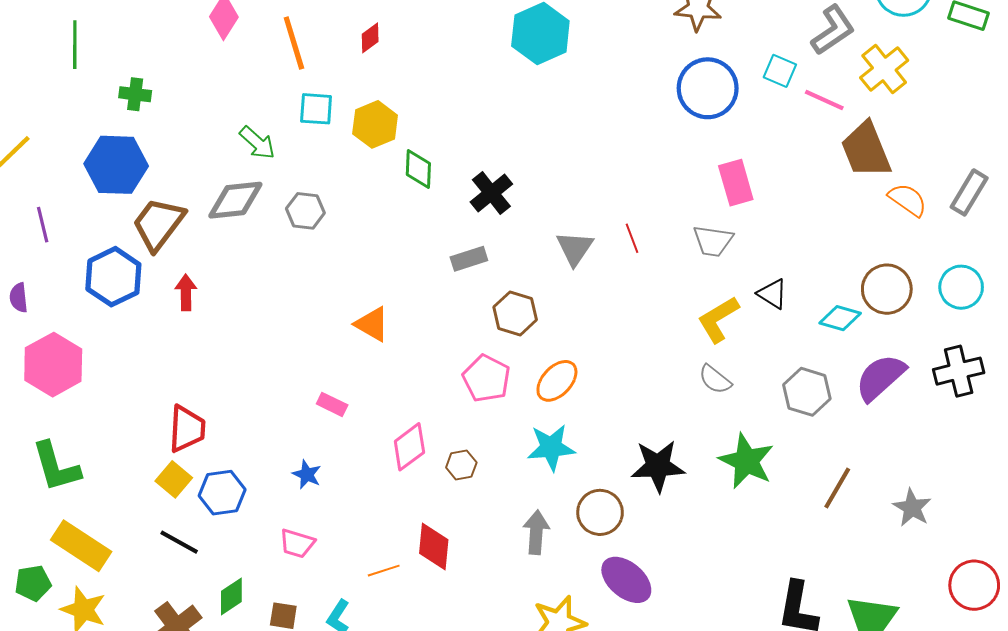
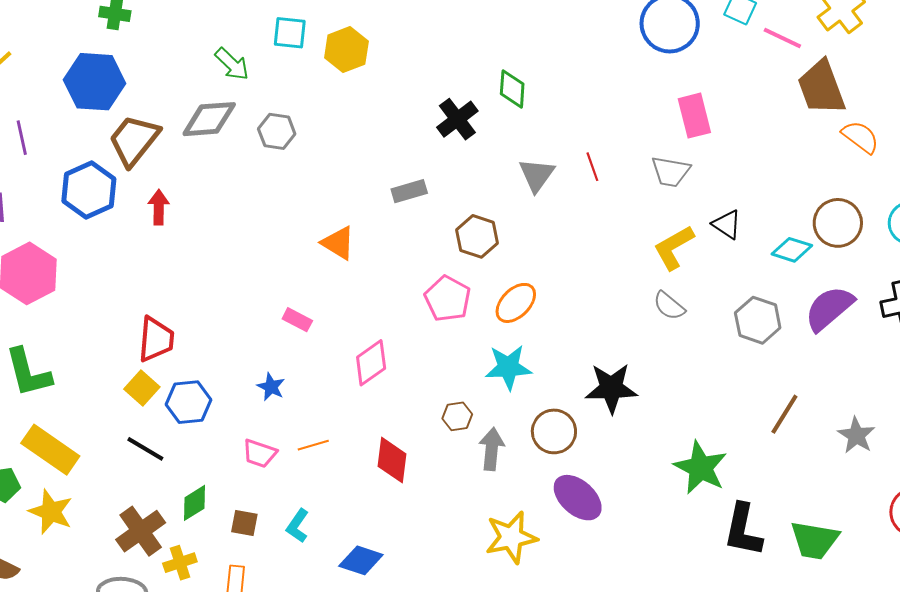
green diamond: (418, 169) -> (512, 89), moved
gray rectangle: (469, 259) -> (409, 191), moved
green star: (746, 461) -> (701, 468), moved
brown hexagon: (461, 465) -> (457, 416), moved
orange line: (384, 571) -> (313, 445), moved

